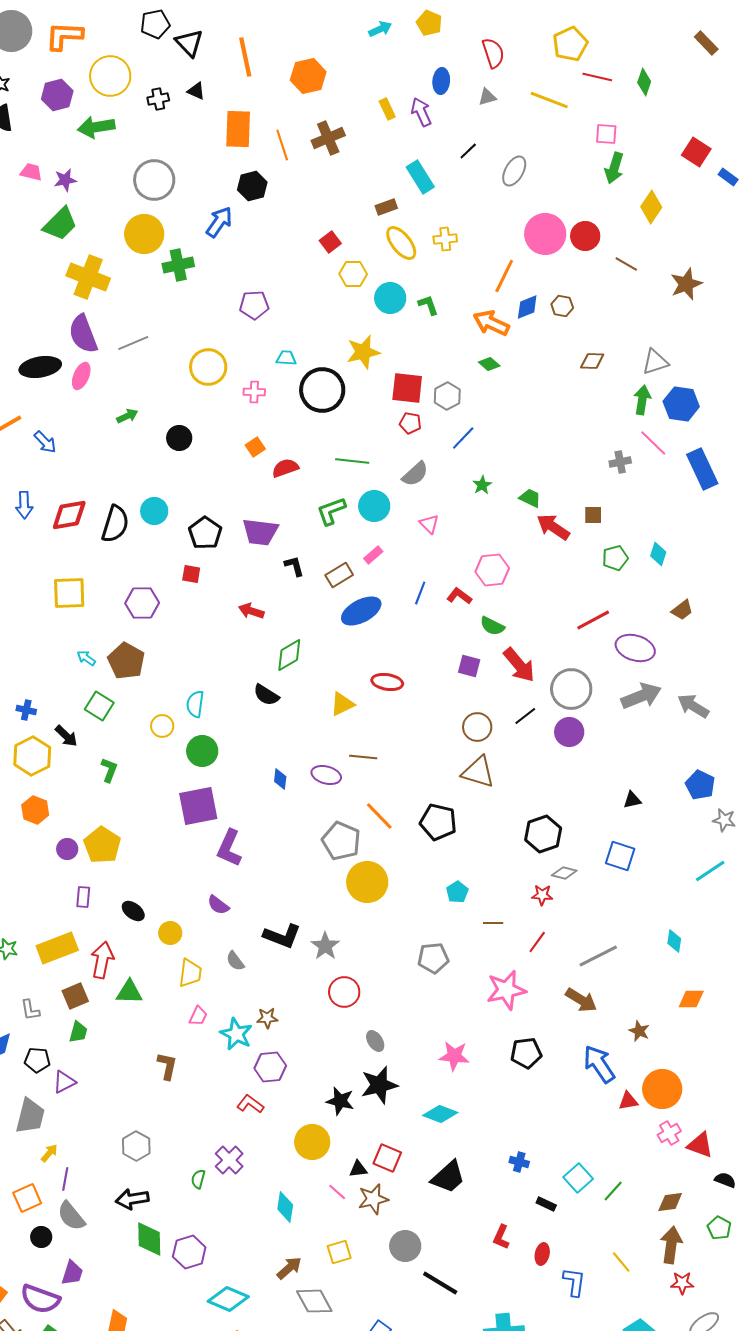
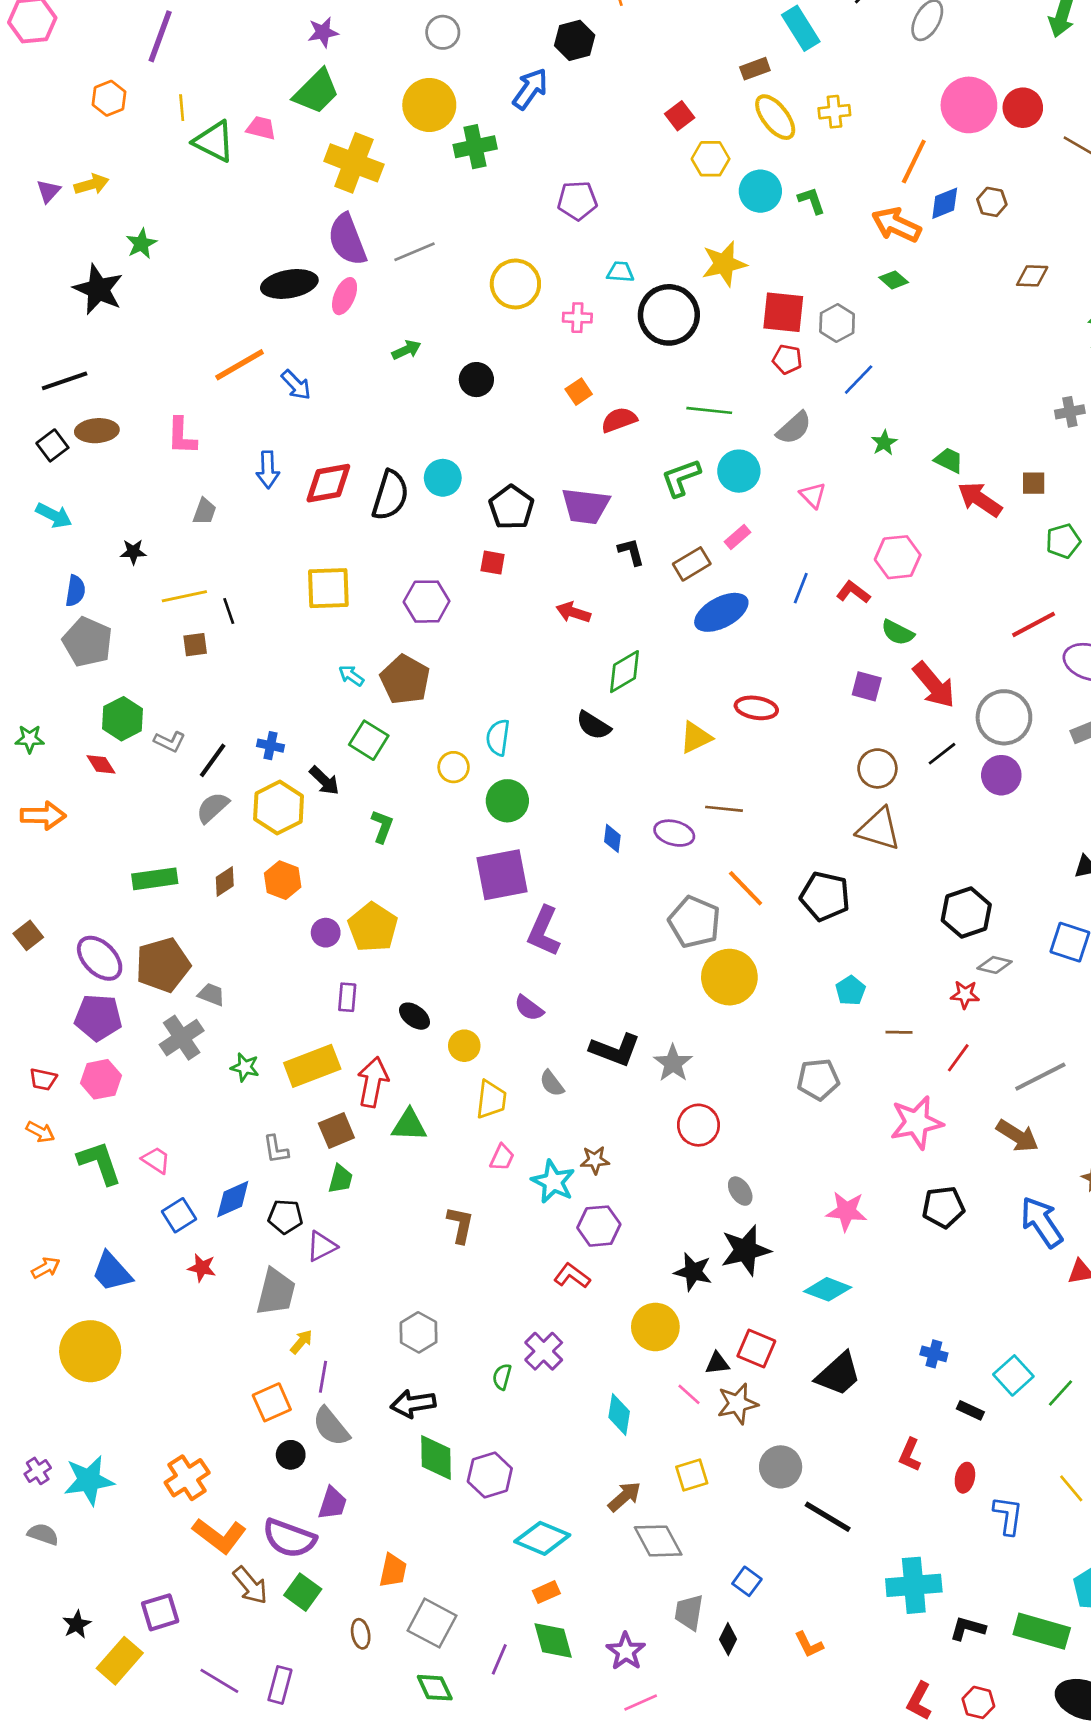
pink trapezoid: (31, 172) -> (261, 128), moved
gray circle: (154, 180) -> (443, 32), size x0.6

